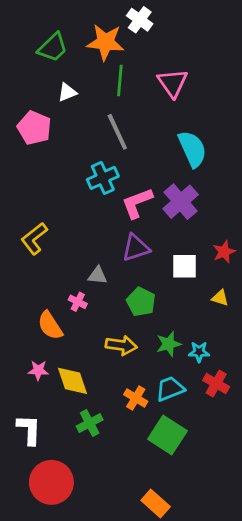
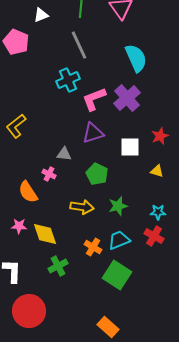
cyan star: (199, 352) -> (158, 212), moved

